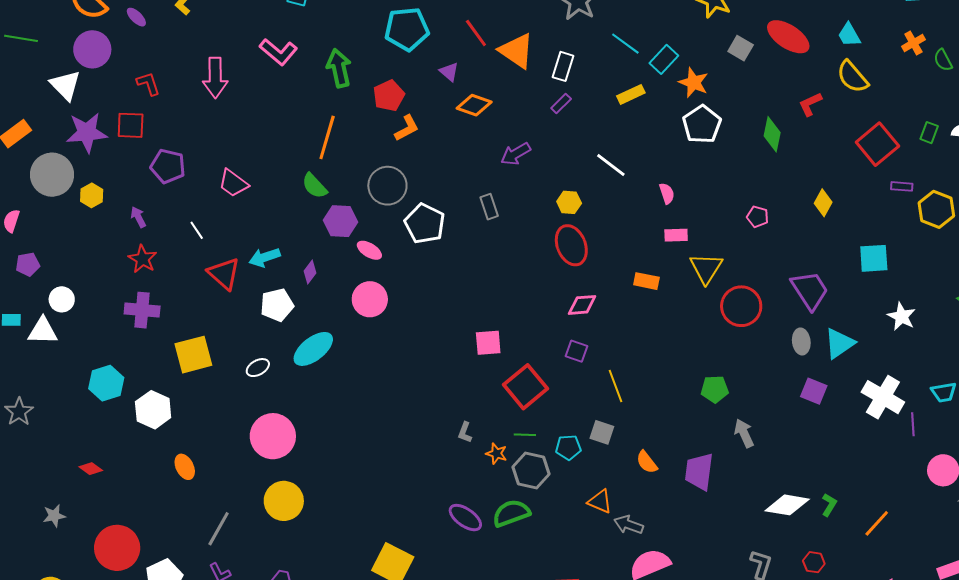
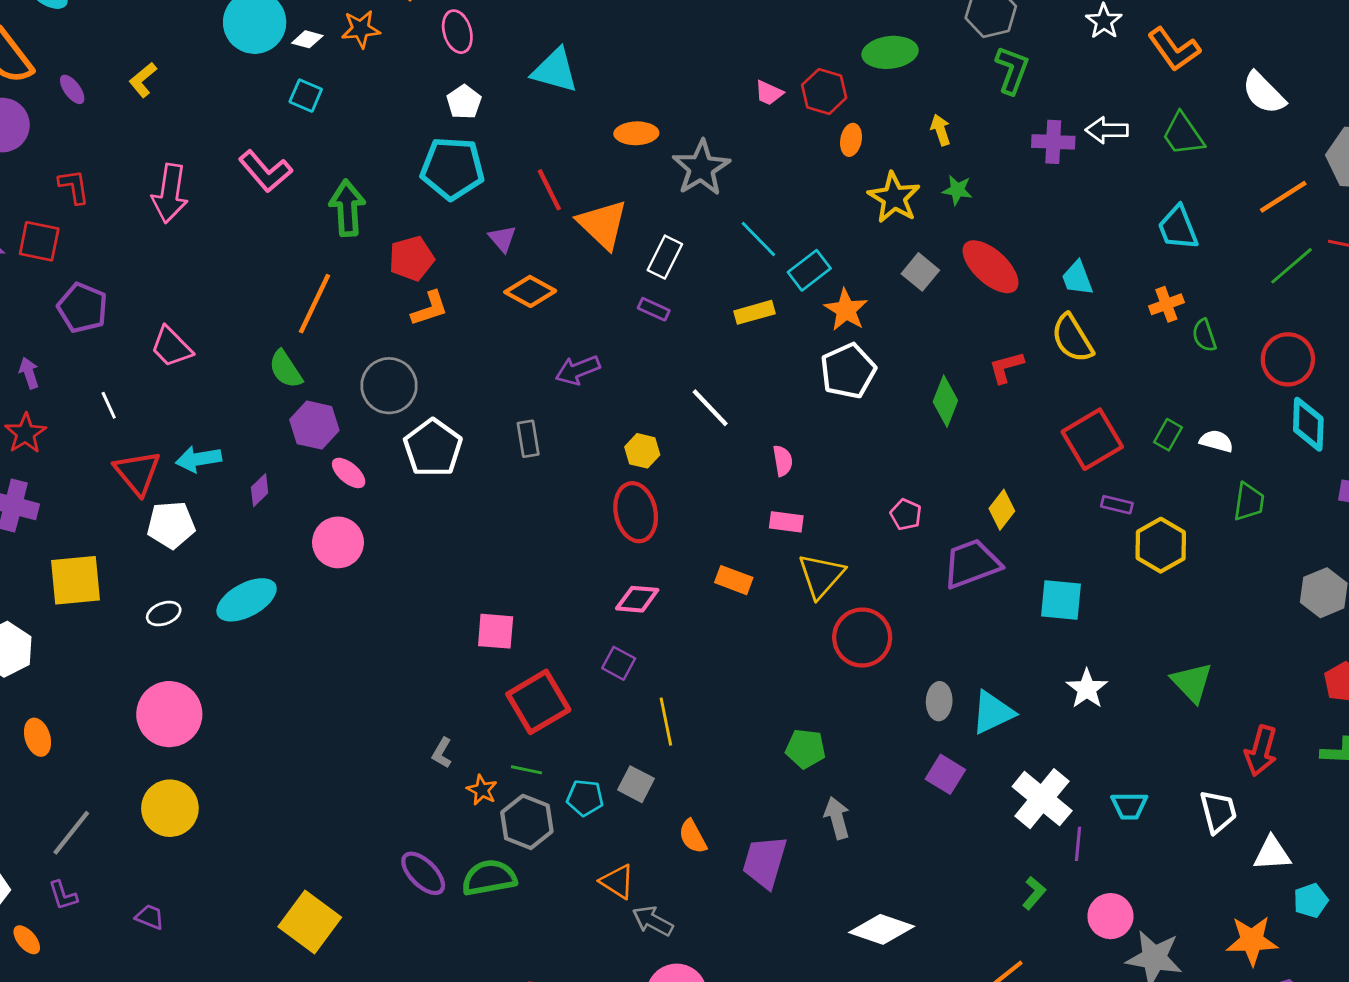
purple rectangle: (561, 103) -> (654, 309), turned 60
purple trapezoid: (810, 290) -> (972, 564), moved, turned -87
white pentagon: (277, 305) -> (171, 525), moved
green L-shape: (829, 505) -> (1034, 893), moved

